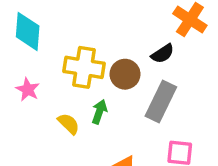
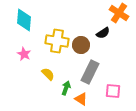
gray rectangle: (161, 101) -> (90, 72), moved
green arrow: (99, 112) -> (66, 88), moved

